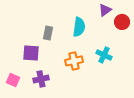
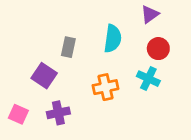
red circle: (122, 22) -> (158, 49), moved
purple square: (31, 53) -> (44, 76), turned 30

